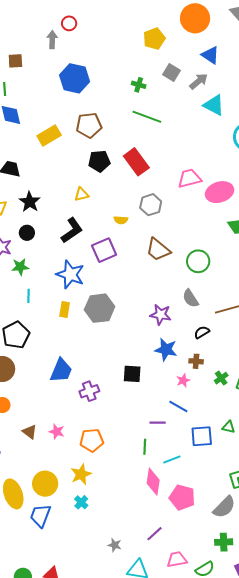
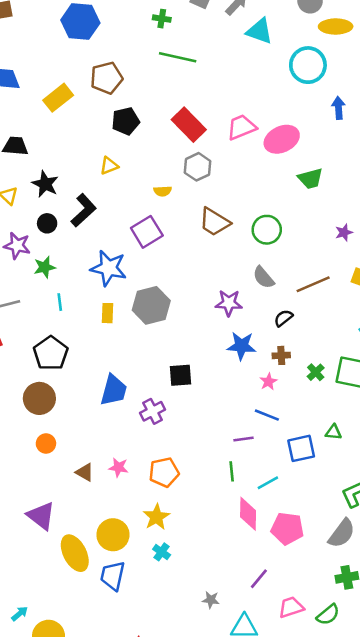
red rectangle: (136, 162) -> (189, 125), moved
black L-shape: (72, 230) -> (84, 210), moved
black square: (132, 374) -> (181, 375), moved

